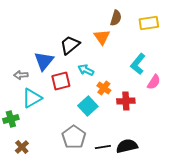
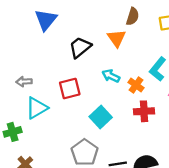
blue triangle: (44, 61) -> (46, 20), moved
cyan arrow: (86, 70) -> (111, 76), moved
orange cross: (104, 88) -> (136, 85), moved

